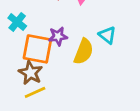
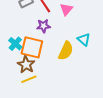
cyan cross: (17, 22) -> (15, 44), moved
purple star: (58, 36) -> (43, 26), moved

